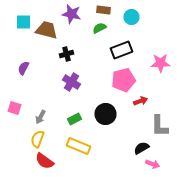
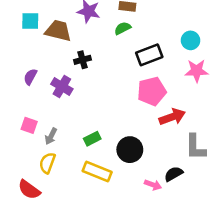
cyan circle: (132, 17) -> (191, 40), moved
purple cross: (72, 82) -> (62, 87), moved
red arrow: (140, 101) -> (172, 117), size x1.5
pink square: (14, 108) -> (29, 125), moved
black circle: (106, 114) -> (130, 150), moved
red semicircle: (44, 161) -> (29, 190), moved
pink arrow: (152, 164) -> (153, 185), moved

